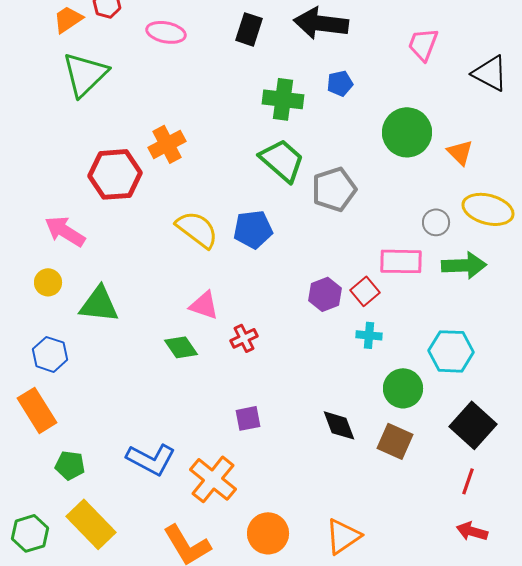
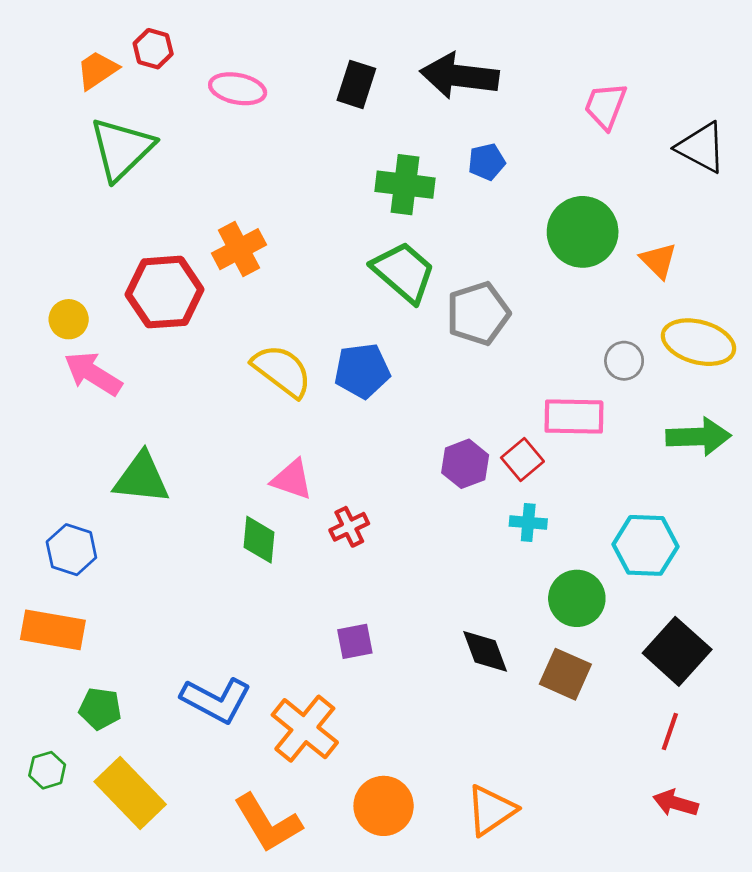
green arrow: (464, 265) -> (698, 437), moved
yellow circle: (48, 282) -> (69, 319), moved
green diamond: (181, 347) -> (259, 540), turned 40
orange rectangle: (37, 410) -> (53, 630), turned -48
green hexagon: (30, 533) -> (47, 770), moved, size x0.7

